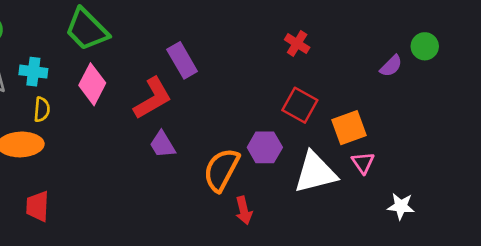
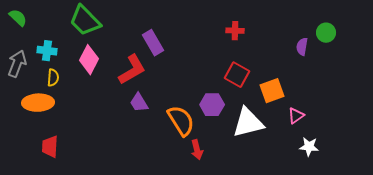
red cross: (297, 43) -> (235, 31), turned -30
purple semicircle: (391, 66) -> (302, 47), turned 144
pink triangle: (363, 163) -> (296, 116), moved, turned 30
orange semicircle: (221, 170) -> (181, 121), turned 120

